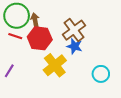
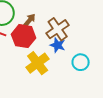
brown arrow: (35, 20) -> (30, 20), moved, turned 48
cyan circle: (101, 74) -> (81, 62), moved

